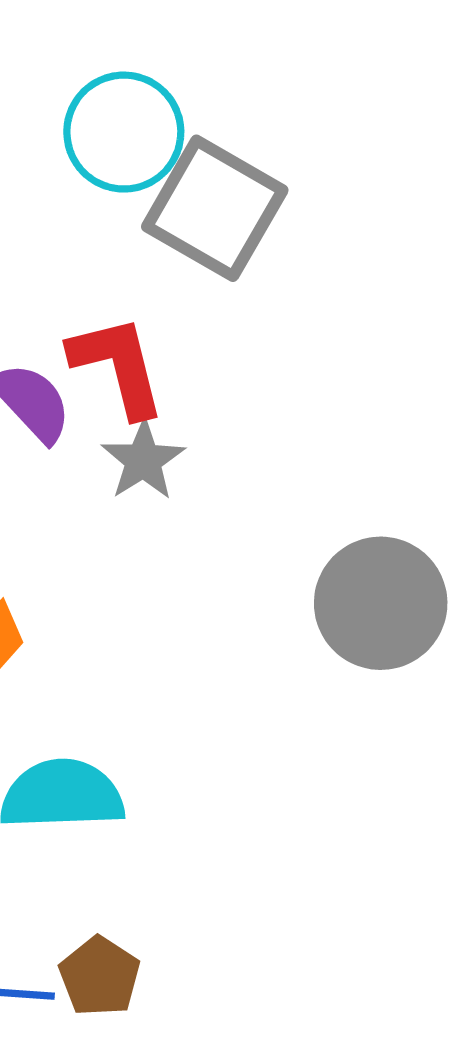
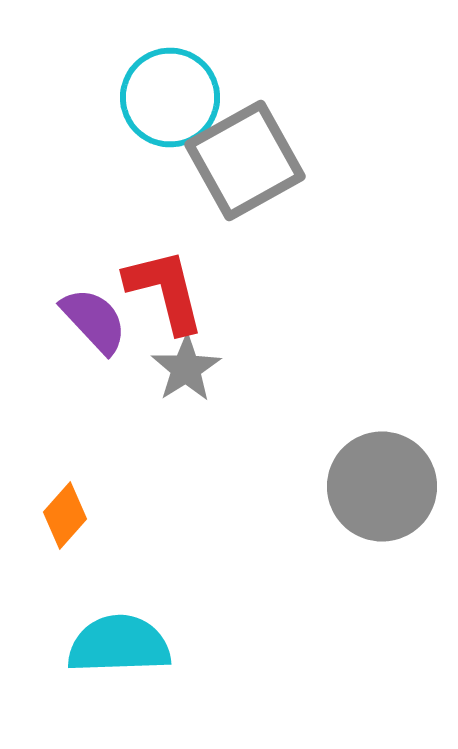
gray square: (215, 208) -> (245, 160), turned 31

